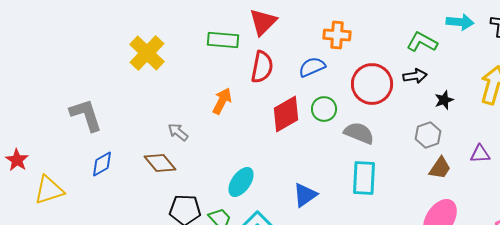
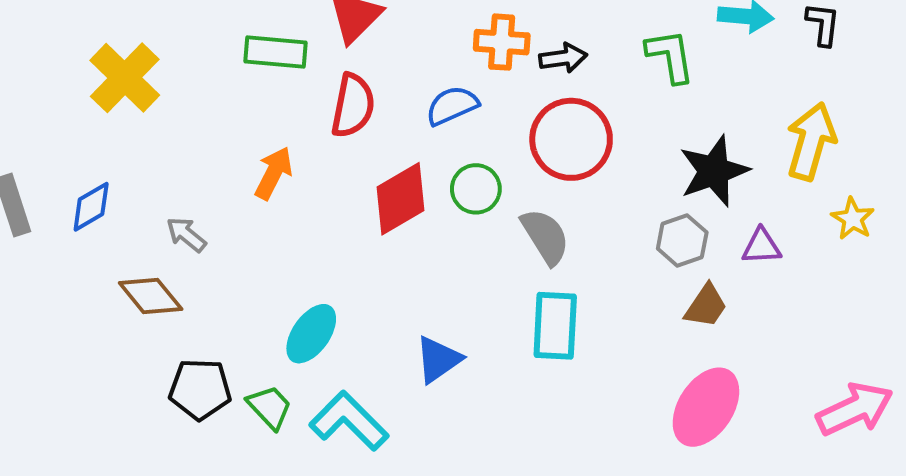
green L-shape: (422, 42) -> (670, 56), turned 52
black arrow: (415, 76) -> (563, 58), moved
black star: (444, 100) -> (714, 171), size x1.8
gray semicircle: (359, 133) -> (545, 236), turned 36
purple triangle: (480, 154) -> (761, 246), moved
blue diamond: (102, 164) -> (91, 207), moved

